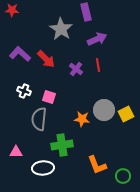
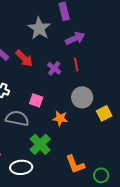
pink square: (49, 97) -> (36, 100), moved
gray circle: (104, 110) -> (82, 97), moved
gray semicircle: (39, 119) -> (17, 118), turned 95
green cross: (62, 145) -> (40, 144), turned -35

